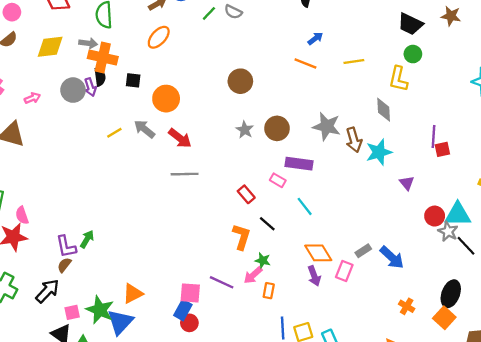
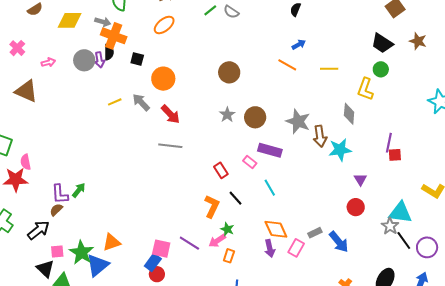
red circle: (435, 216) -> (356, 207), moved

